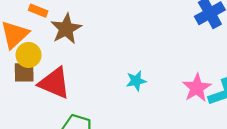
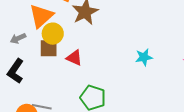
red triangle: (54, 83) -> (74, 58), size x0.6

